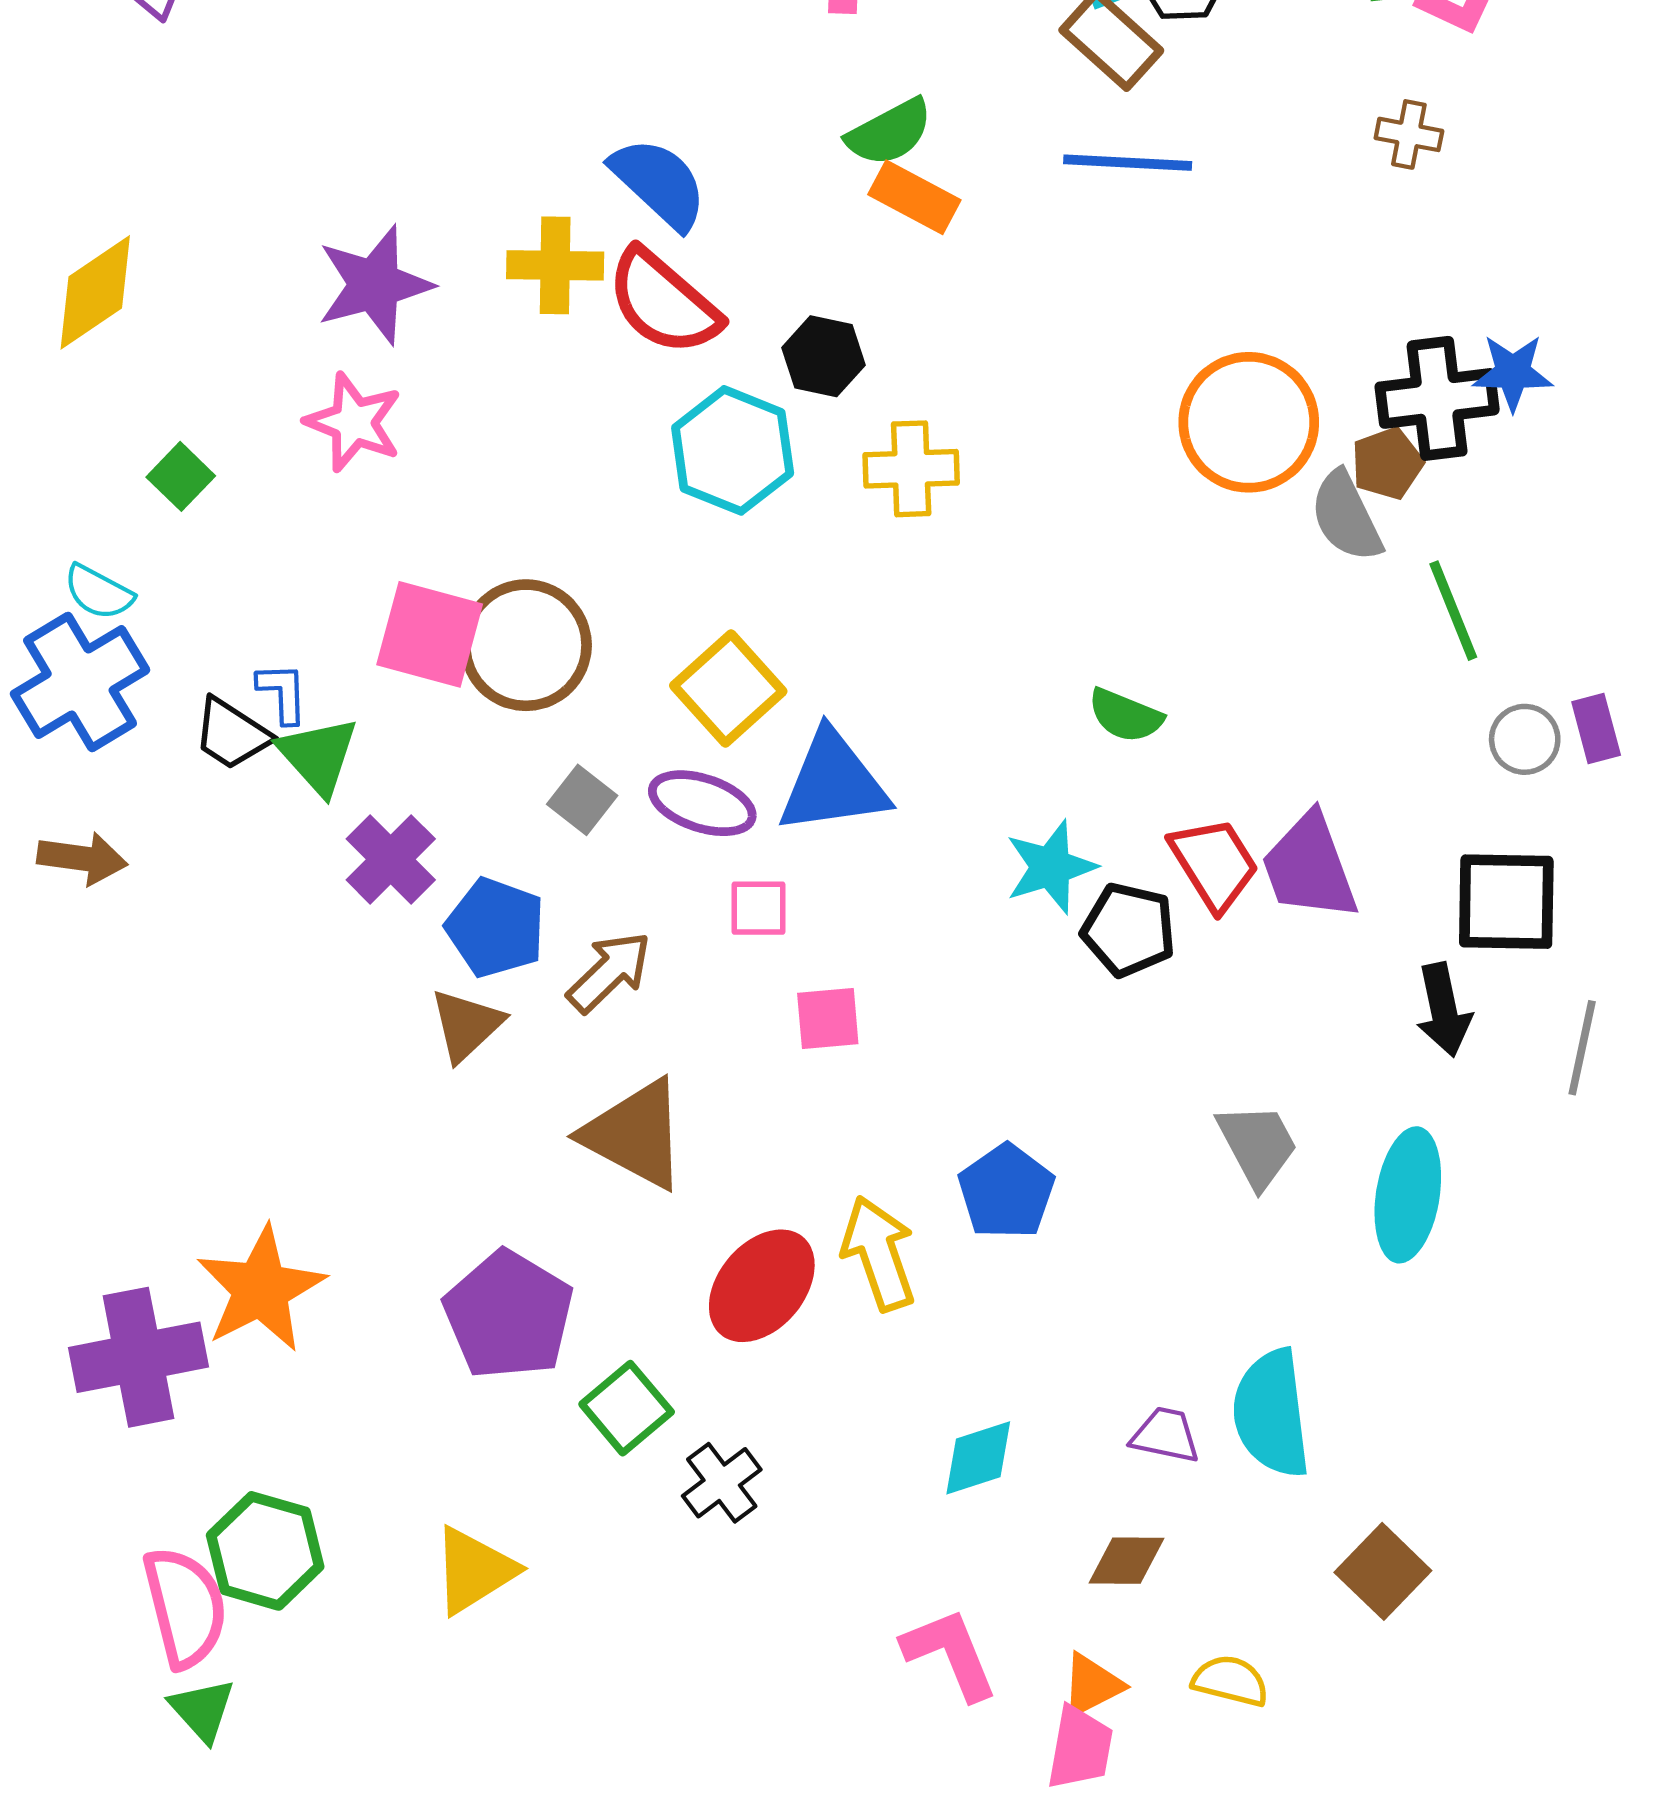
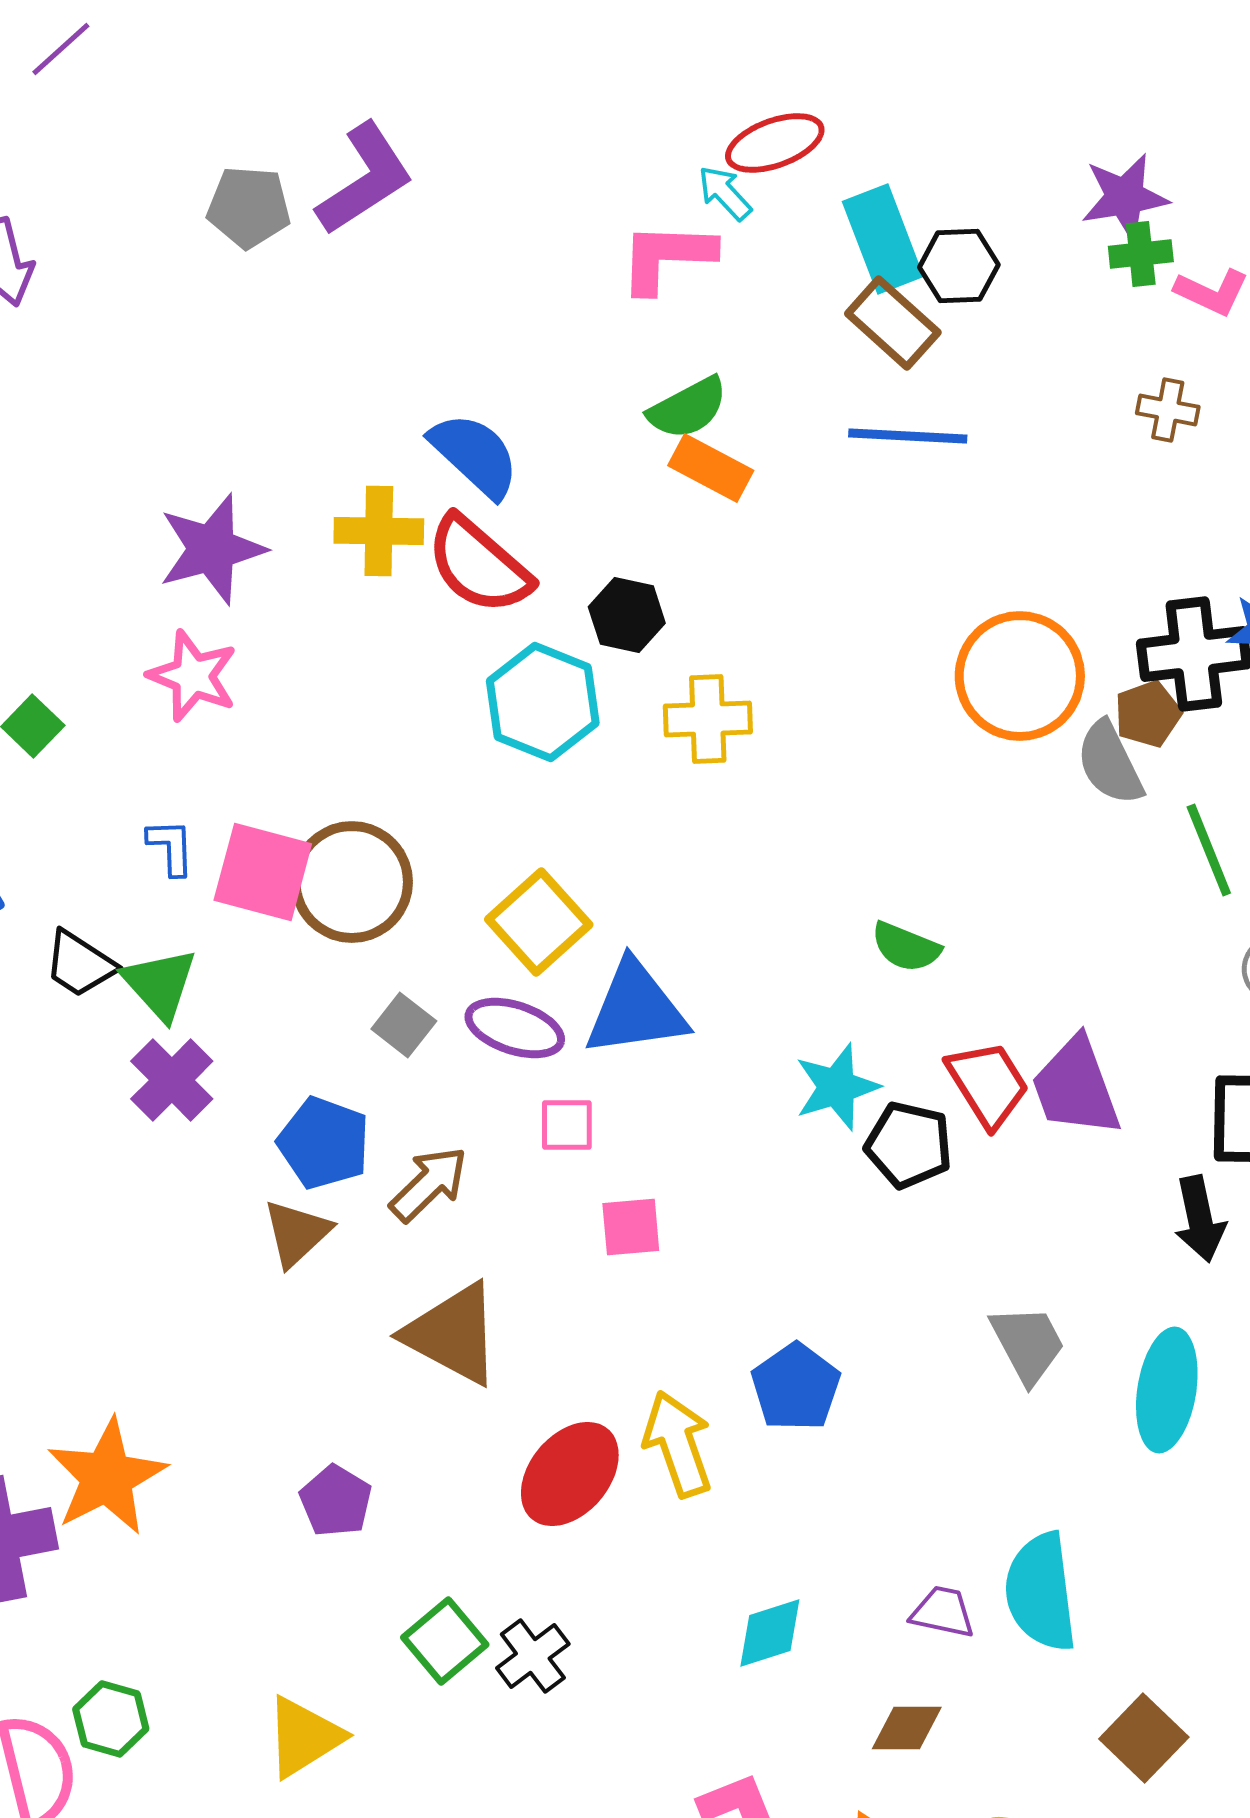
blue L-shape: (282, 693) -> (171, 847), moved
purple cross: (391, 859) -> (172, 1080), moved
purple pentagon: (509, 1315) -> (336, 1501), size x0.6
green square: (627, 1408) -> (445, 1641), moved
green hexagon: (265, 1551) -> (111, 1719), size x0.7

